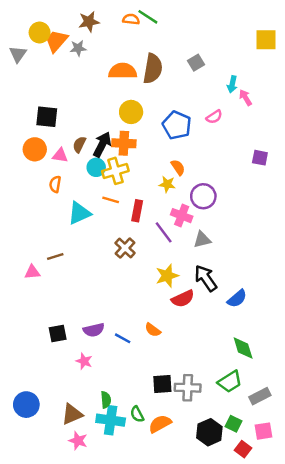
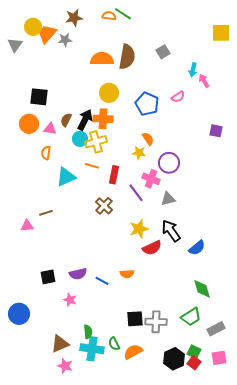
orange semicircle: (153, 330) -> (127, 274), turned -40
blue circle: (26, 405) -> (19, 314), moved
red square: (243, 449) -> (194, 363), moved

